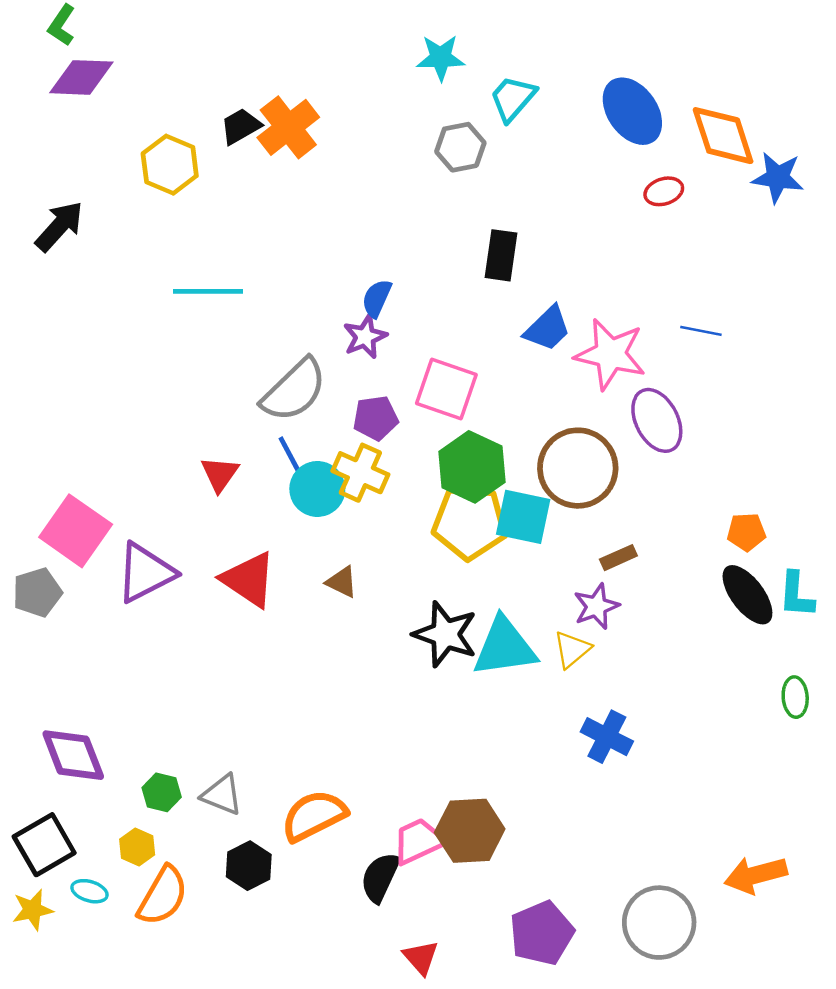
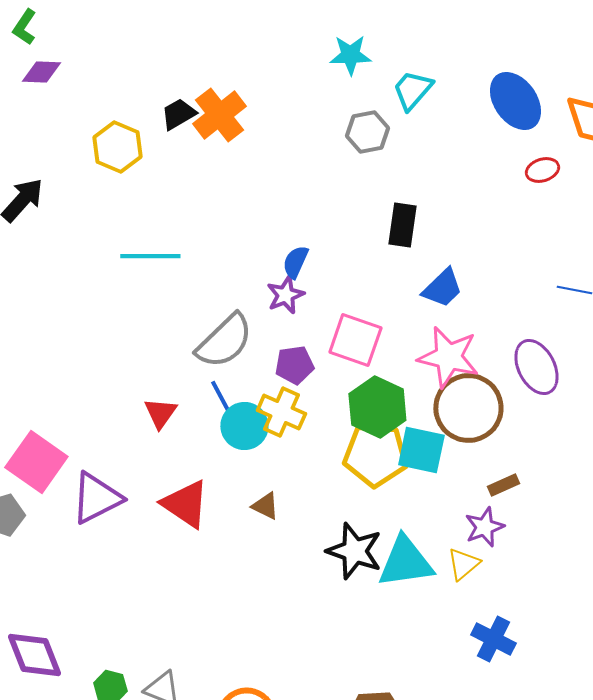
purple diamond: (81, 77) -> (41, 72), size x0.7
pink star: (610, 354) -> (448, 357), moved

